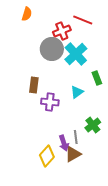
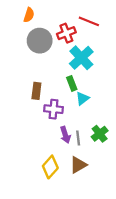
gray circle: (52, 49) -> (40, 41), moved
green rectangle: (97, 78) -> (72, 83), moved
gray line: (76, 137) -> (78, 138), moved
purple arrow: (64, 143) -> (65, 135), moved

